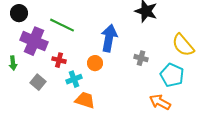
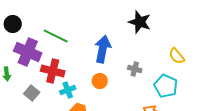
yellow semicircle: (183, 45) -> (177, 56), size x0.7
red cross: (59, 60) -> (53, 71), size x1.6
orange circle: (95, 63) -> (100, 81), moved

